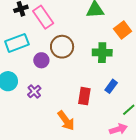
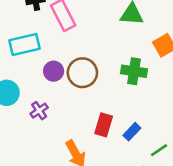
brown circle: (62, 47) -> (82, 73), moved
blue rectangle: (111, 86) -> (132, 132), moved

